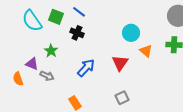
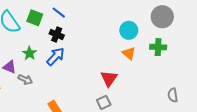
cyan circle: (131, 33) -> (129, 30), moved
red triangle: (120, 63) -> (109, 78), moved
blue arrow: (86, 68) -> (56, 56), moved

